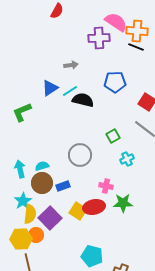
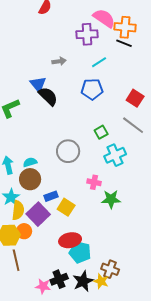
blue pentagon: (115, 82) -> (92, 89), moved
blue triangle: (50, 88) -> (38, 84), turned -36
cyan line: (70, 91) -> (99, 62), moved
black semicircle: (83, 100) -> (48, 96), moved, turned 30
cyan cross: (127, 159) -> (115, 155), size x1.5
blue rectangle: (63, 186) -> (51, 196), moved
red ellipse: (94, 207) -> (70, 240), moved

